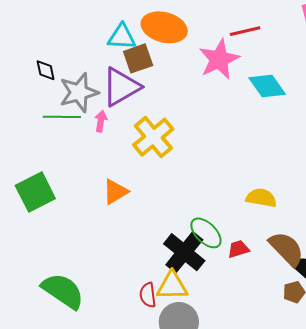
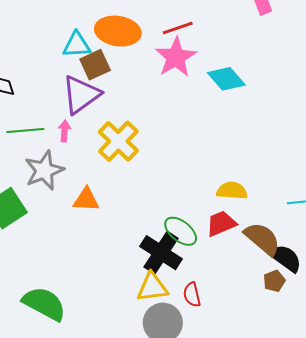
red line: (245, 31) -> (178, 28), moved
gray star: (79, 92) -> (44, 170), moved
orange triangle: (115, 192) -> (86, 200), turned 40
red trapezoid: (238, 249) -> (221, 223), moved, size x1.4
red semicircle: (148, 295) -> (192, 295), moved

